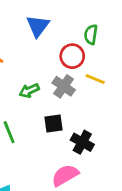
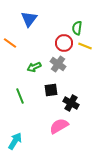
blue triangle: (38, 26) -> (29, 19), moved
yellow line: (95, 79) -> (85, 46), moved

